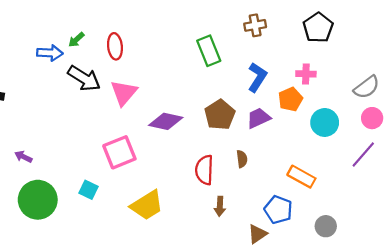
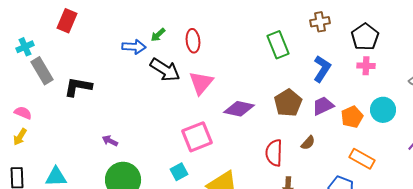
black pentagon: (318, 28) -> (365, 37), moved
orange pentagon: (290, 99) -> (352, 117), moved
brown semicircle: (242, 159) -> (308, 143), turned 49
cyan square: (88, 190) -> (179, 172), moved, turned 36

